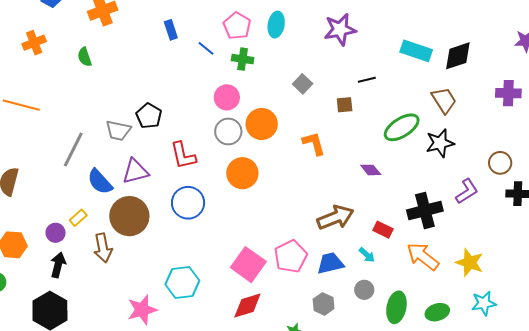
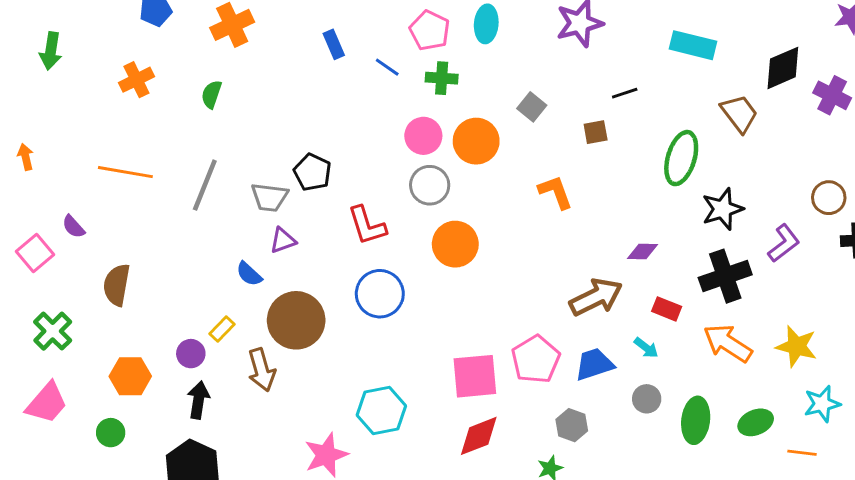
black diamond: (458, 56) -> (783, 68), moved
green semicircle: (85, 57) -> (212, 94), turned 42
purple cross: (508, 93) -> (832, 95), turned 30
orange circle: (262, 124) -> (476, 141), moved
green ellipse: (402, 127) -> (681, 158), turned -36
black star: (440, 143) -> (723, 209), moved
gray line: (73, 149) -> (205, 185), moved
purple diamond: (371, 170) -> (642, 252), moved, turned -45
purple triangle: (135, 171) -> (283, 241), moved, size x0.7
blue semicircle: (100, 182) -> (249, 274), size x0.7
pink square: (248, 265) -> (475, 376), turned -36
gray hexagon: (324, 304) -> (572, 425), moved

